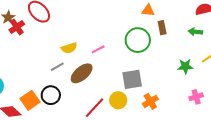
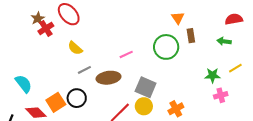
orange triangle: (148, 10) -> (178, 18), turned 48
yellow semicircle: (69, 48) -> (75, 48), moved, turned 56
brown ellipse: (82, 73) -> (108, 78), turned 30
gray square: (132, 79) -> (146, 87), moved, turned 30
pink cross: (196, 97) -> (221, 95), moved

